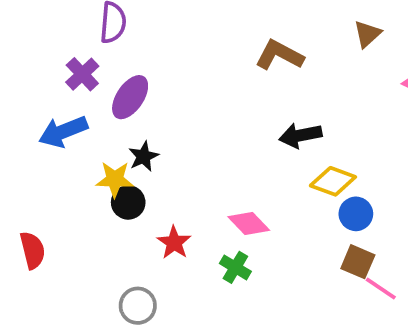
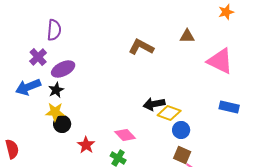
brown triangle: (367, 34) -> (187, 36), turned 42
purple ellipse: (130, 97) -> (63, 69), turned 30
black arrow: (300, 135) -> (154, 104), moved
black star: (144, 156) -> (56, 90), moved

